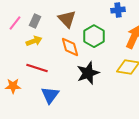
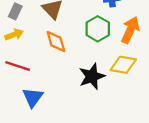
green hexagon: (94, 36) -> (98, 29), moved
black star: (88, 73) -> (92, 76), moved

